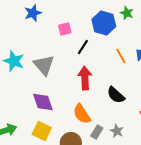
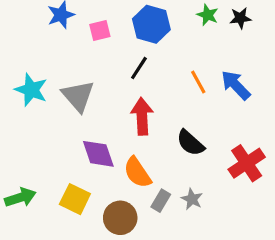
blue hexagon: (104, 23) -> (151, 24), moved
pink square: (65, 29) -> (100, 31), moved
purple diamond: (43, 102) -> (98, 154), moved

